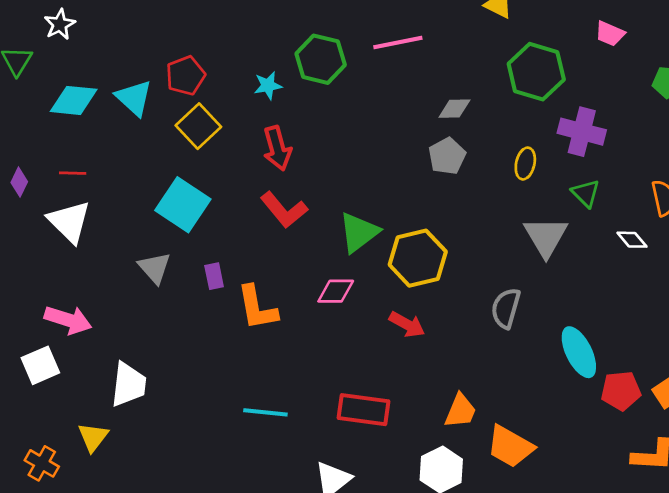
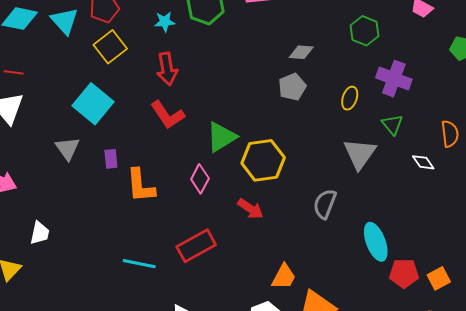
green hexagon: (536, 72) -> (364, 31), size x0.7
pink diamond: (336, 291) -> (200, 179), turned -68
white trapezoid: (129, 384) -> (40, 233), size x0.7
red rectangle: (364, 410) -> (196, 246), moved, turned -42

